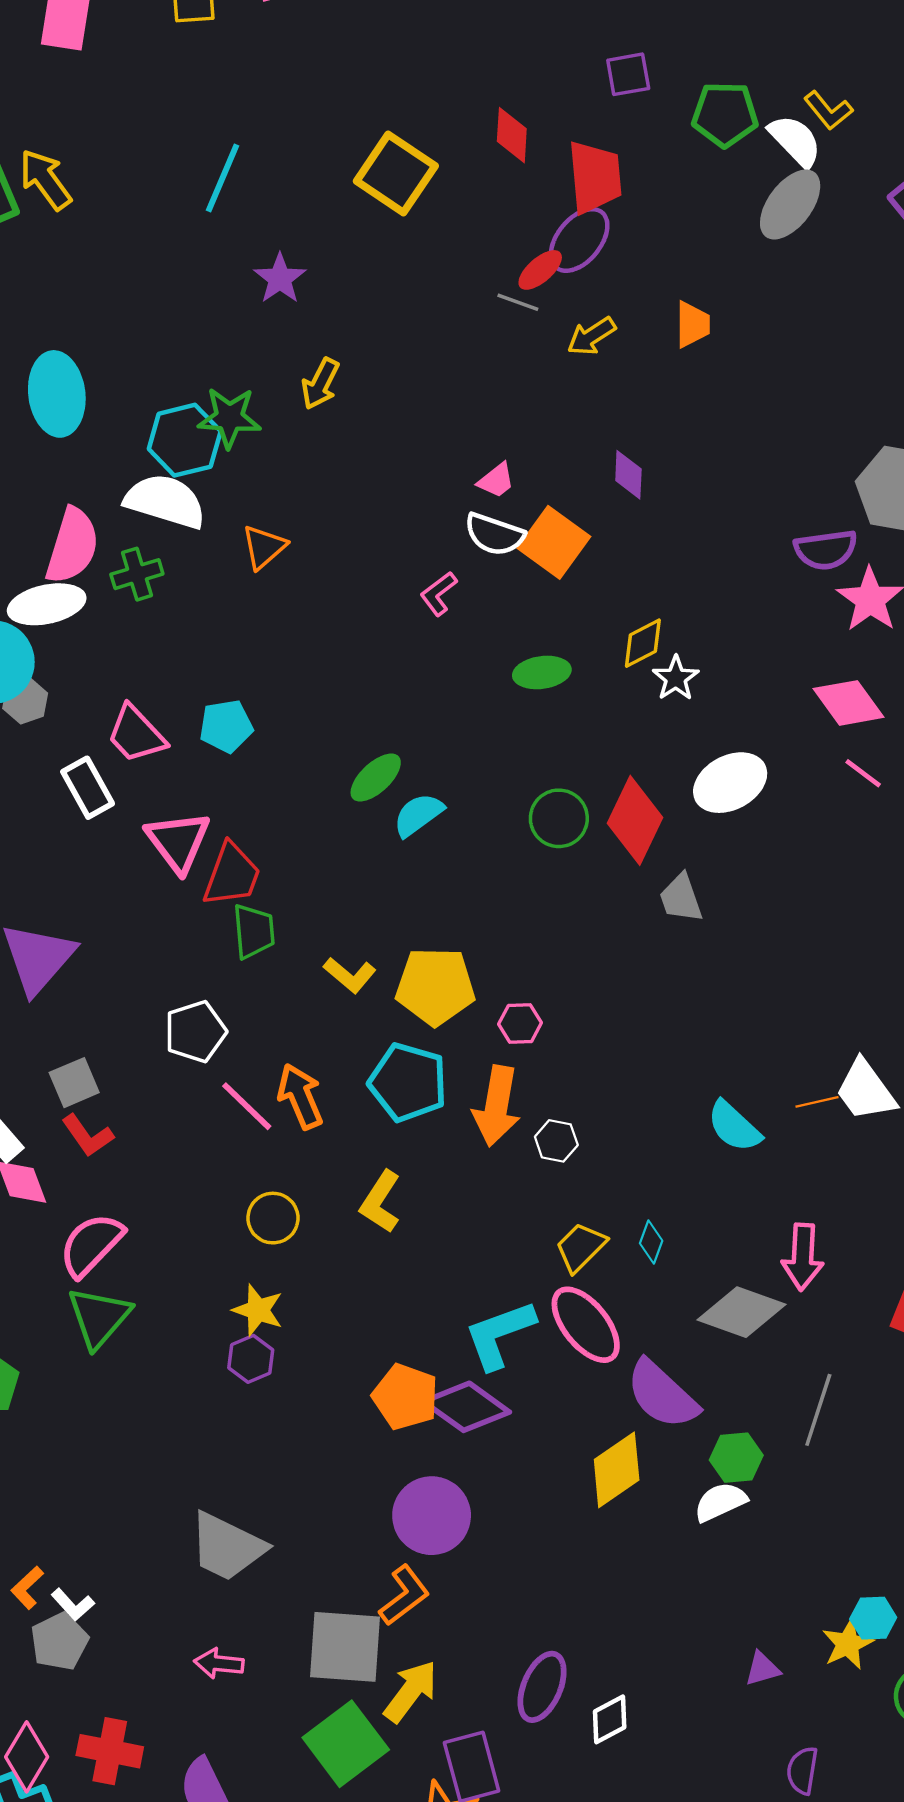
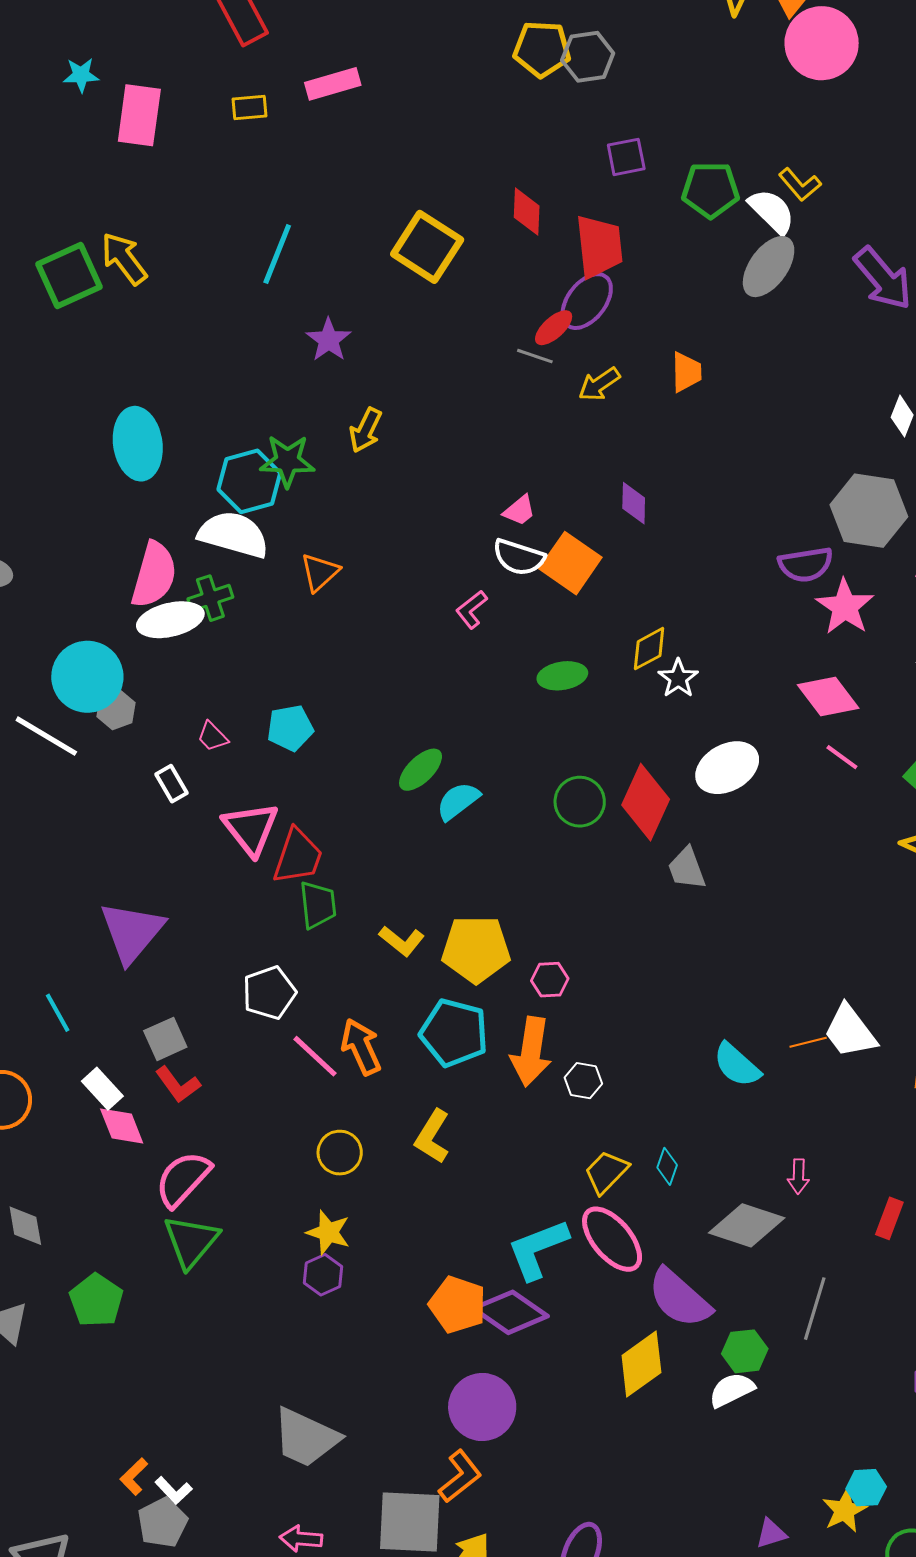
white ellipse: (47, 604) -> (170, 620), moved
pink trapezoid: (136, 734) -> (213, 736), size x0.6
white rectangle: (88, 788) -> (172, 784), size x0.7
pink arrow: (803, 1257) -> (798, 1176), size x0.6

